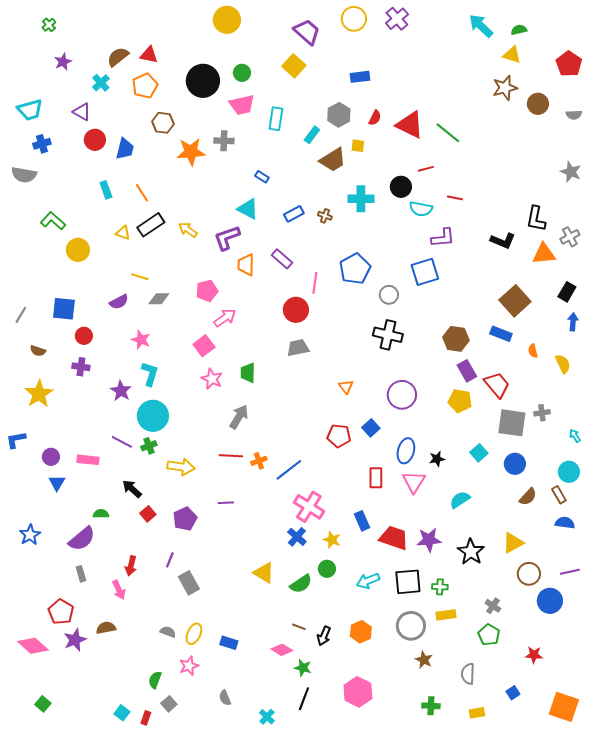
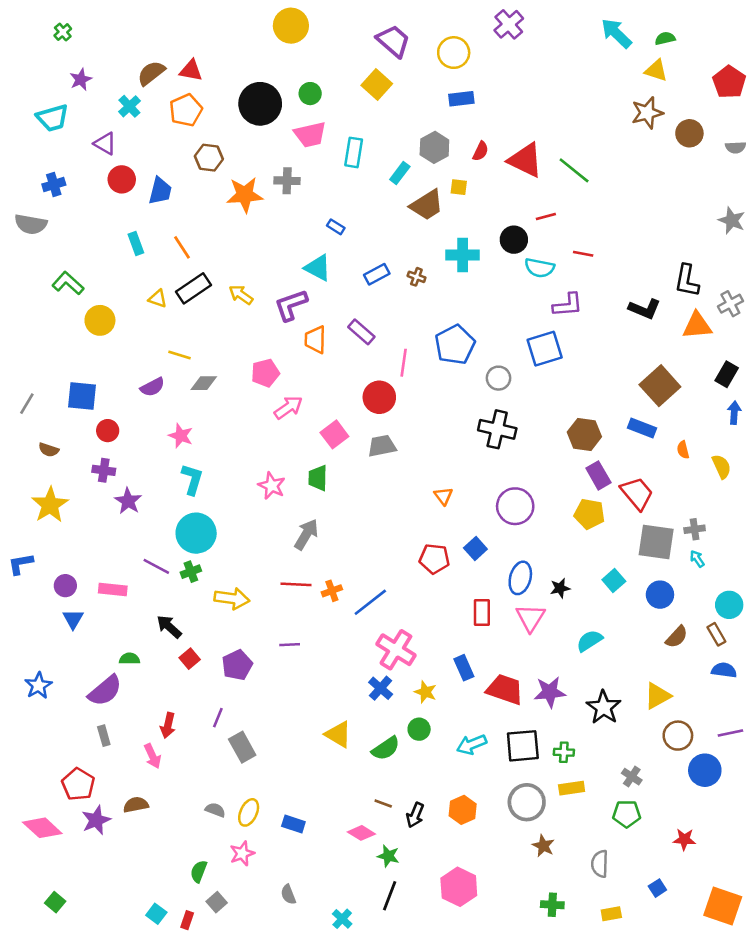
yellow circle: (354, 19) -> (454, 53), moved
cyan trapezoid: (30, 110) -> (53, 118), moved
pink square: (204, 346) -> (334, 434), moved
purple star: (121, 391) -> (128, 501), moved
cyan arrow: (575, 436) -> (697, 559), moved
green pentagon: (489, 635) -> (627, 814), turned -30

